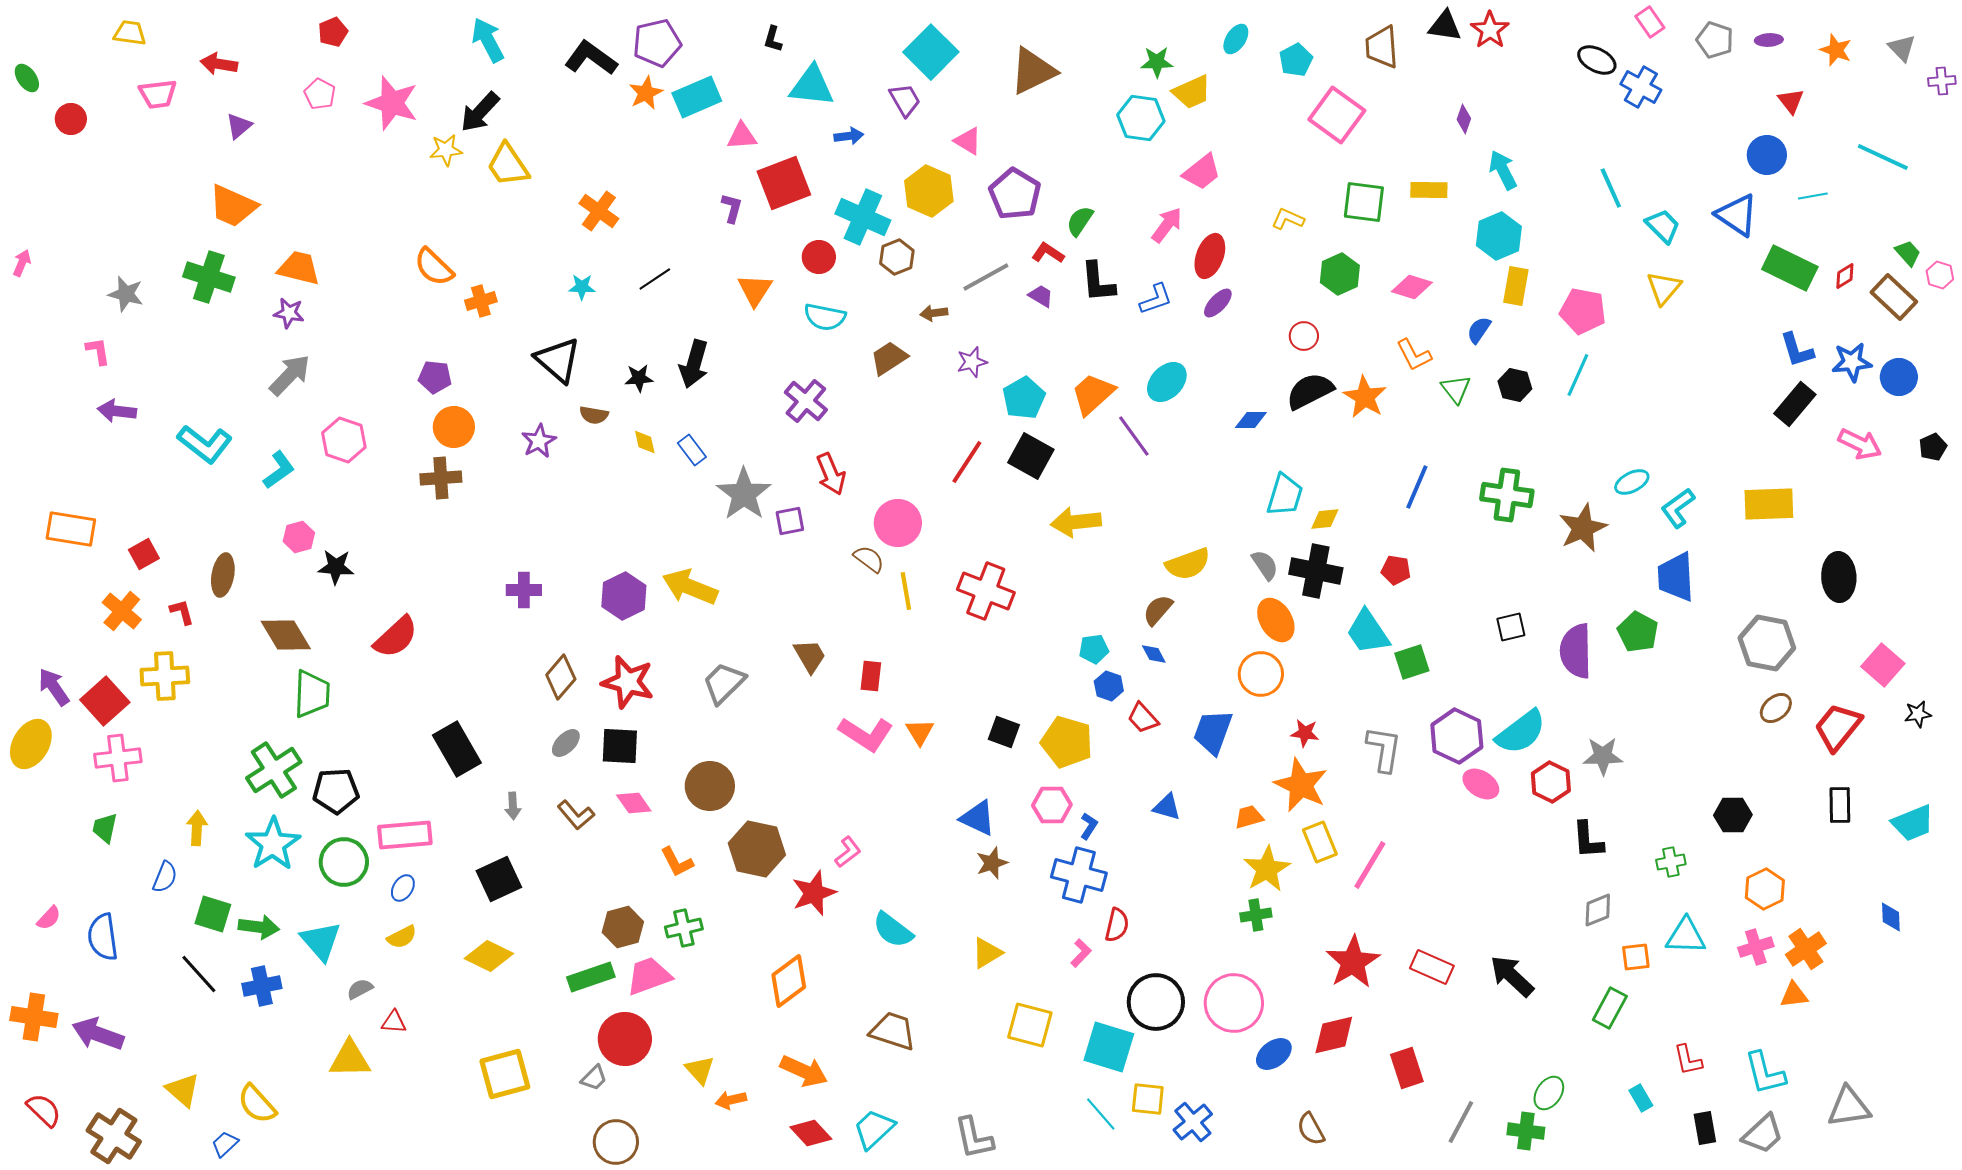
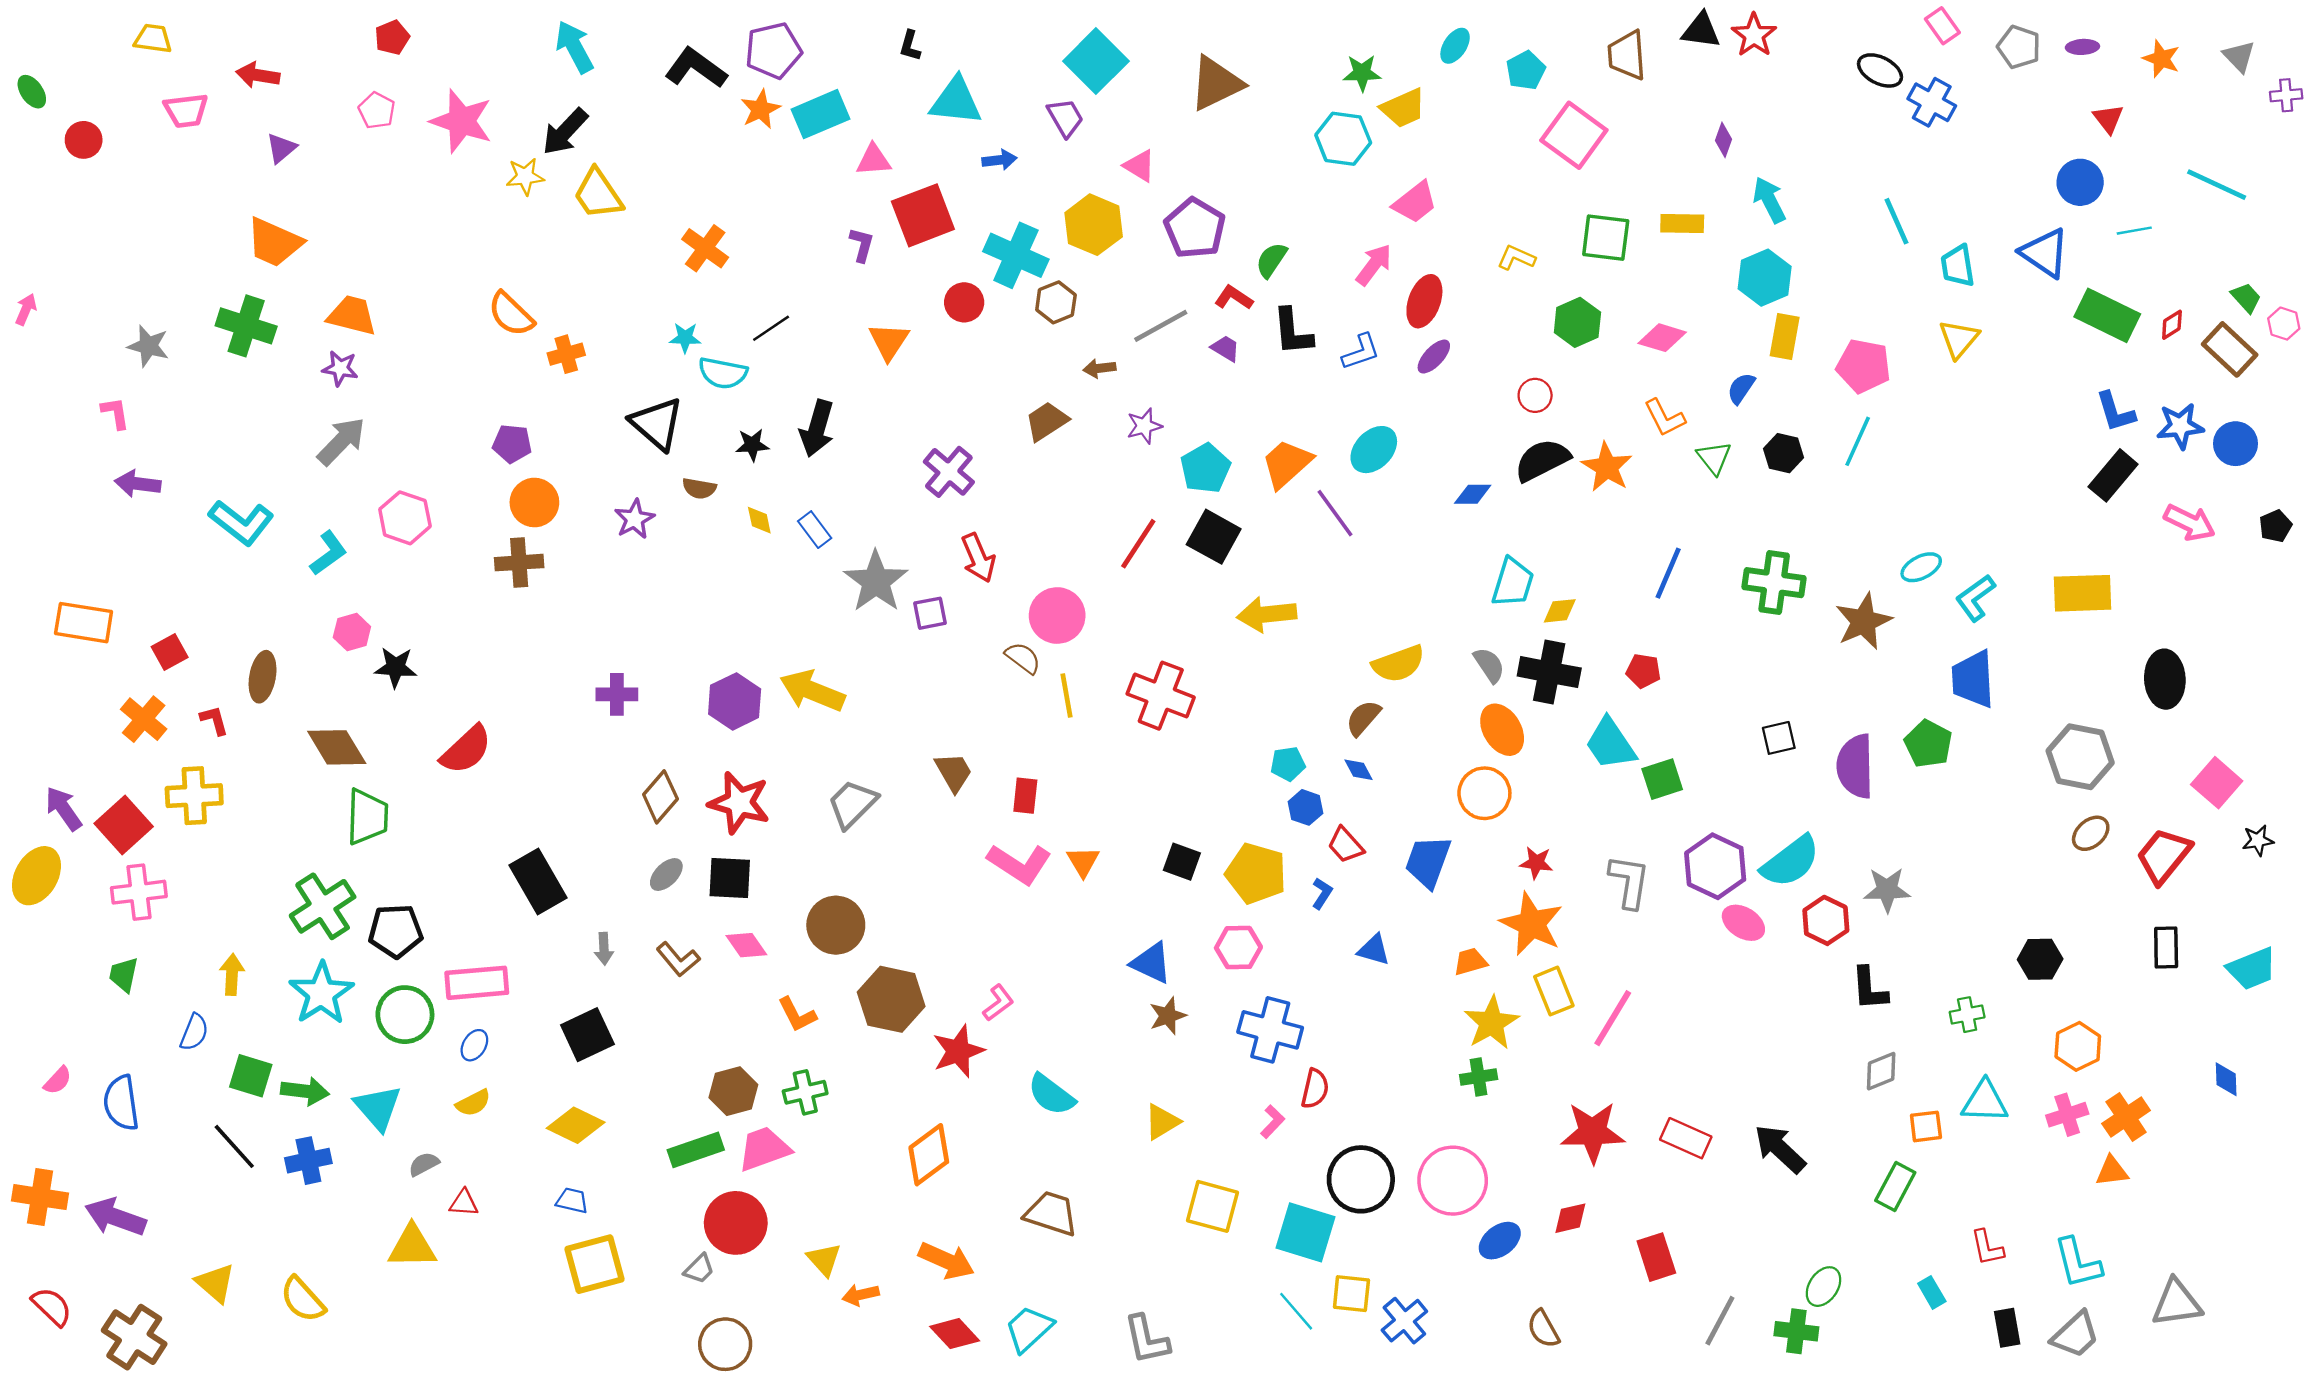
cyan trapezoid: (1663, 226) -> (1958, 266), turned -144
cyan semicircle: (825, 317) -> (723, 373), moved
blue L-shape: (1089, 826) -> (1322, 893), moved
red star: (1353, 962) -> (1593, 1132), turned 30
red diamond: (1334, 1035) -> (1570, 1218), size x0.7
blue trapezoid: (225, 1144) -> (572, 1201), moved, turned 56

